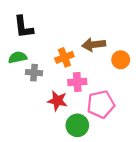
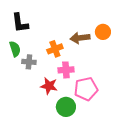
green semicircle: (18, 57) -> (15, 49), turned 84
orange circle: (121, 60) -> (103, 32), moved

